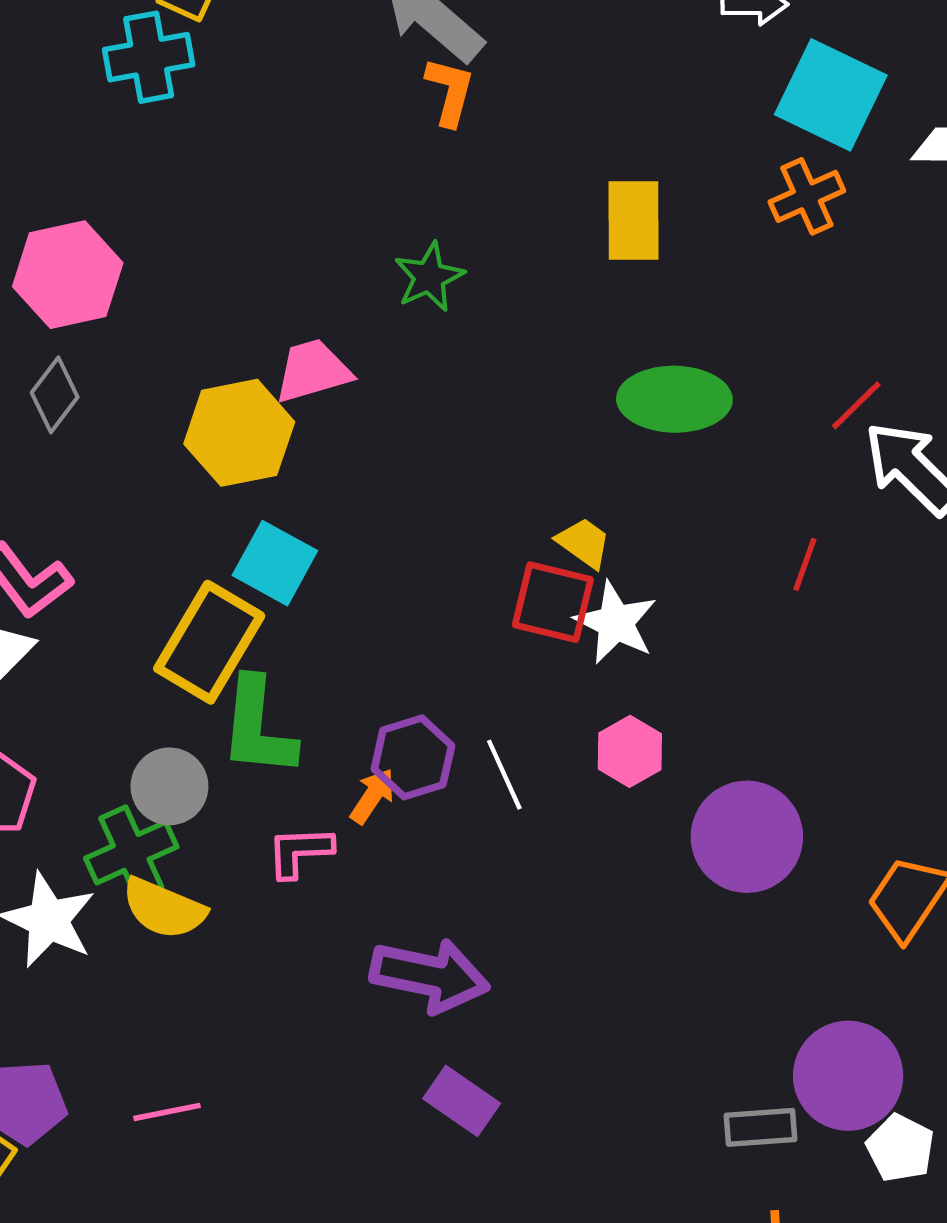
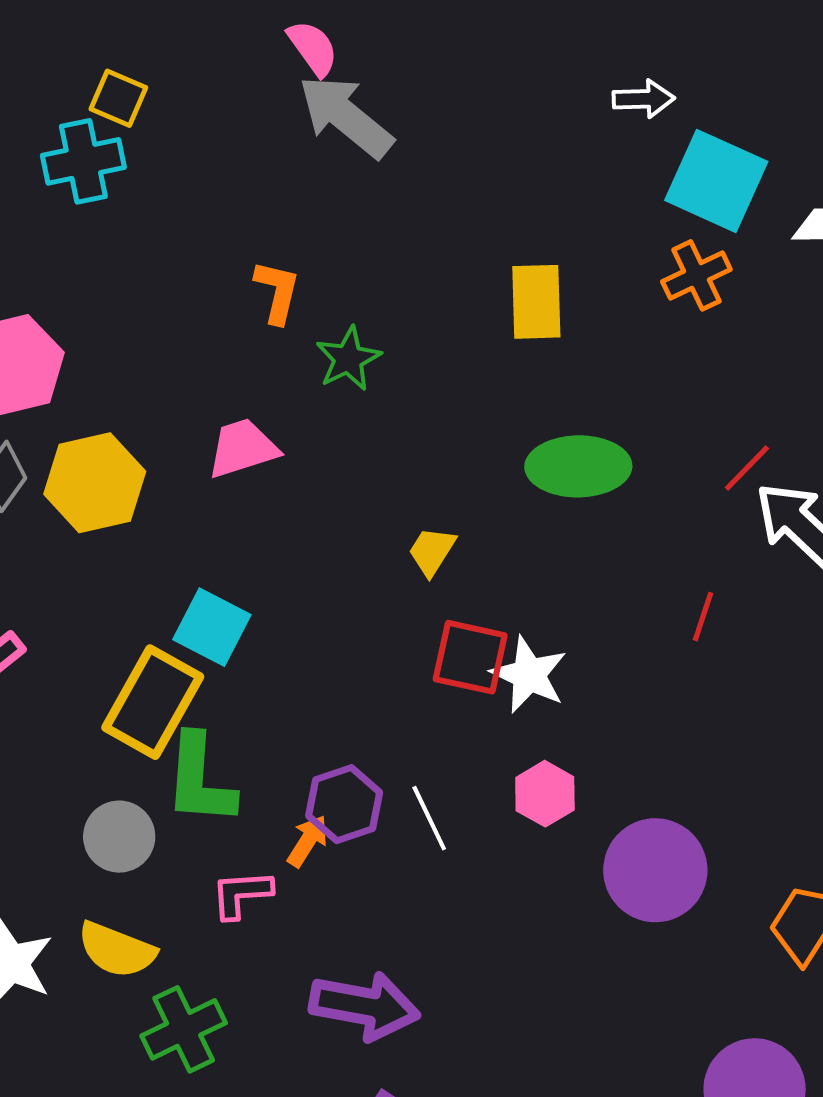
orange L-shape: (450, 91) -> (277, 292), moved
yellow hexagon: (239, 433) -> (95, 483), moved
yellow trapezoid: (584, 543) -> (432, 551), moved, turned -92
green cross: (131, 852) -> (184, 1029), moved

